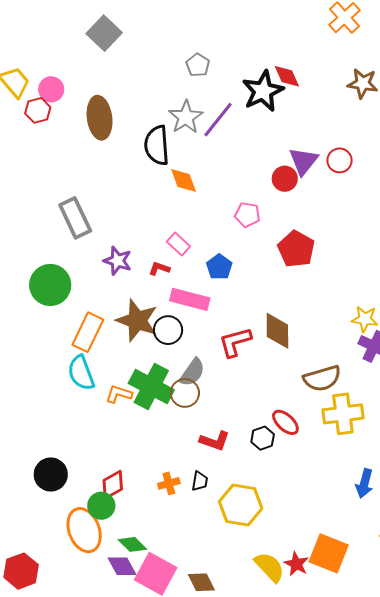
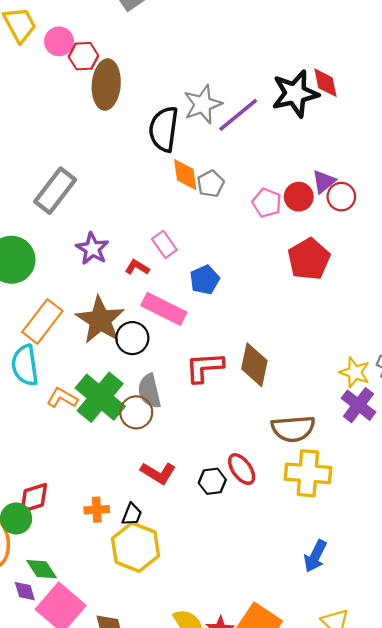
gray pentagon: (198, 65) -> (211, 184), moved
red hexagon: (38, 110) -> (84, 56), moved
red circle: (340, 160) -> (341, 197), moved
purple triangle: (303, 161) -> (324, 182), size x0.7
pink pentagon: (247, 215) -> (267, 203), moved
gray rectangle: (75, 218) -> (55, 191), turned 51
red pentagon: (296, 249) -> (309, 259), moved
gray semicircle: (192, 372) -> (149, 391), turned 120
yellow hexagon: (241, 505) -> (136, 547), moved
purple diamond: (122, 566) -> (25, 591), size x0.7

